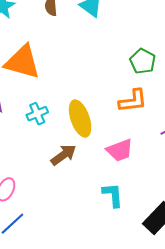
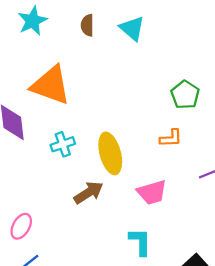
orange L-shape: (133, 101) -> (171, 138), size x0.7

